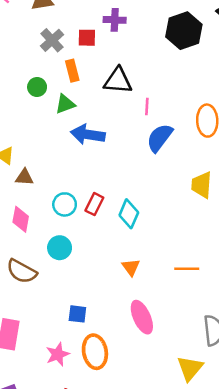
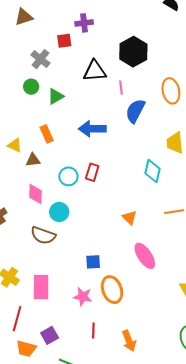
black hexagon: (184, 31) -> (133, 52), moved
gray cross: (52, 40) -> (41, 59), moved
orange rectangle: (72, 71) -> (47, 134), moved
blue arrow: (88, 134) -> (92, 129), moved
cyan diamond: (129, 214) -> (153, 171), moved
cyan circle: (60, 248) -> (59, 212), moved
pink star: (58, 354) -> (83, 297), turned -30

